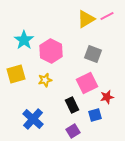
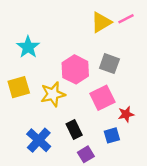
pink hexagon: (51, 51) -> (75, 69), moved
yellow star: (45, 80) -> (53, 94), size x1.5
black rectangle: (72, 105) -> (74, 130), moved

